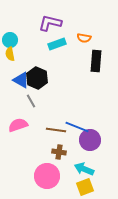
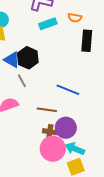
blue line: (77, 127) -> (68, 90), moved
purple circle: (90, 140) -> (66, 128), moved
pink circle: (47, 176) -> (53, 149), moved

